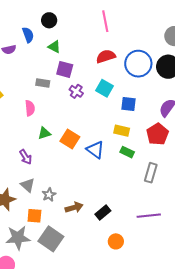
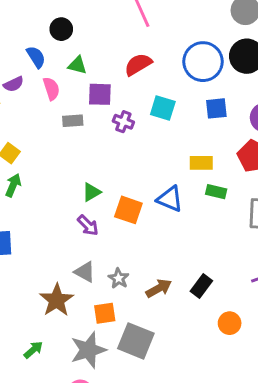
red semicircle: (106, 56) -> (138, 64), moved
blue square: (128, 104) -> (216, 108), moved
pink semicircle: (30, 108) -> (51, 89), moved
orange square: (70, 139) -> (128, 210), moved
purple arrow: (26, 157) -> (88, 225), moved

